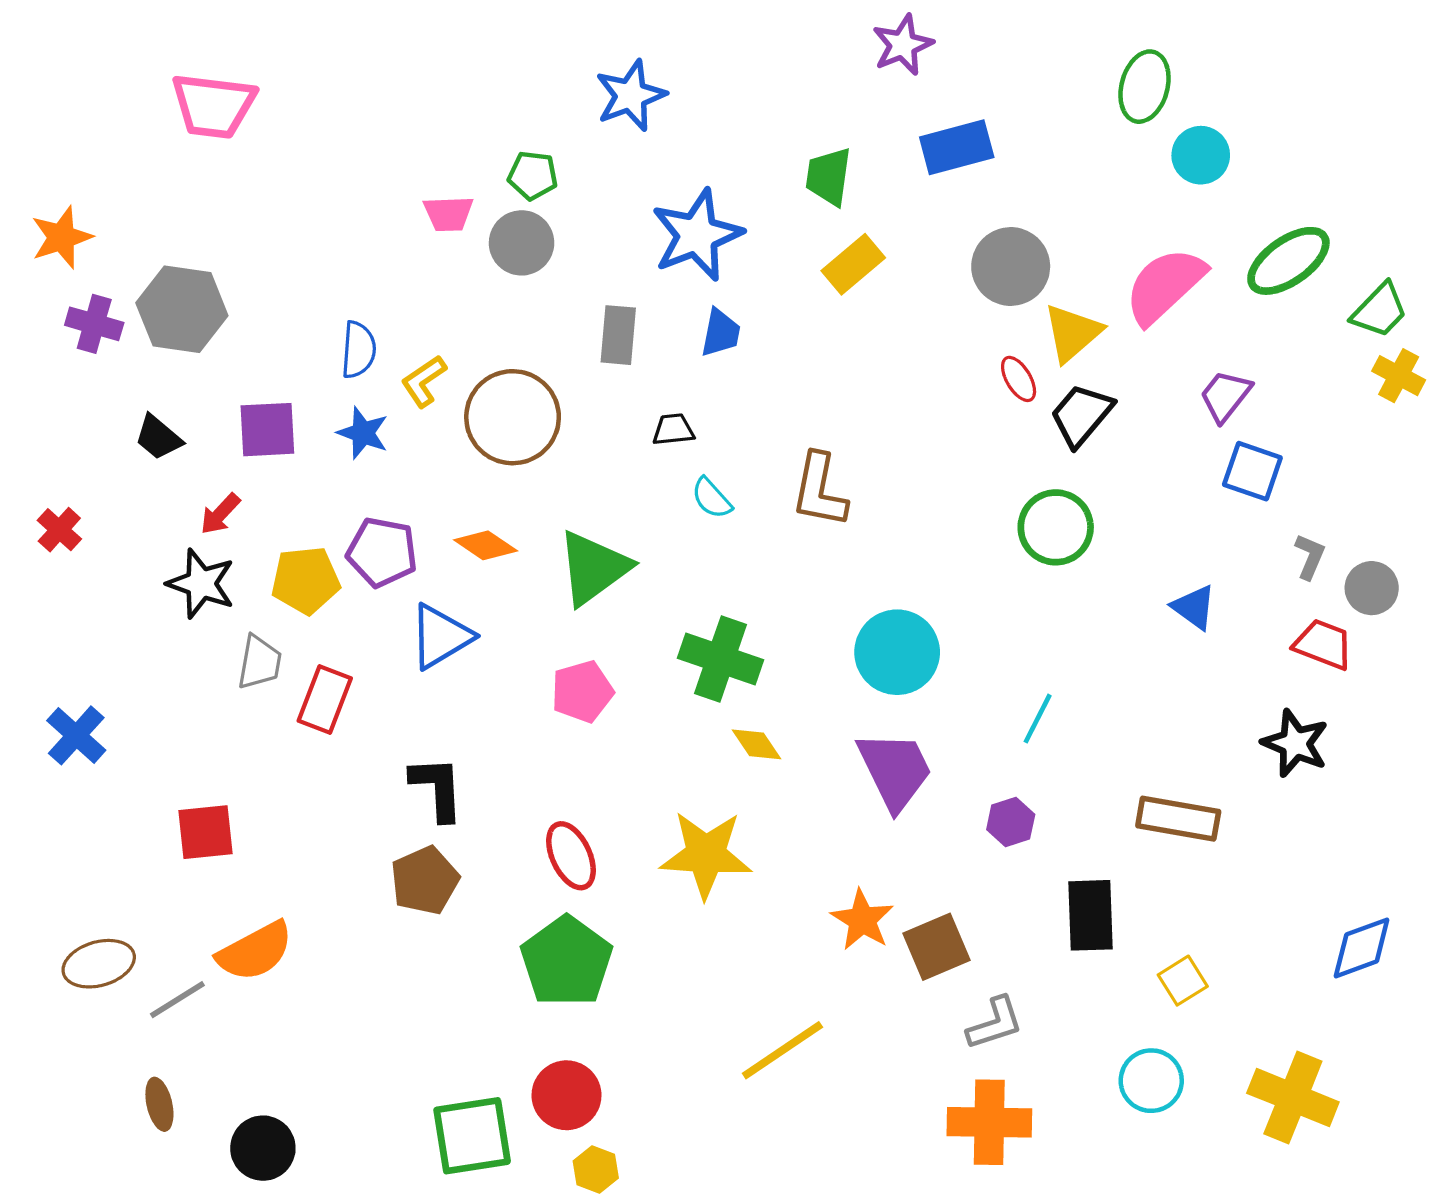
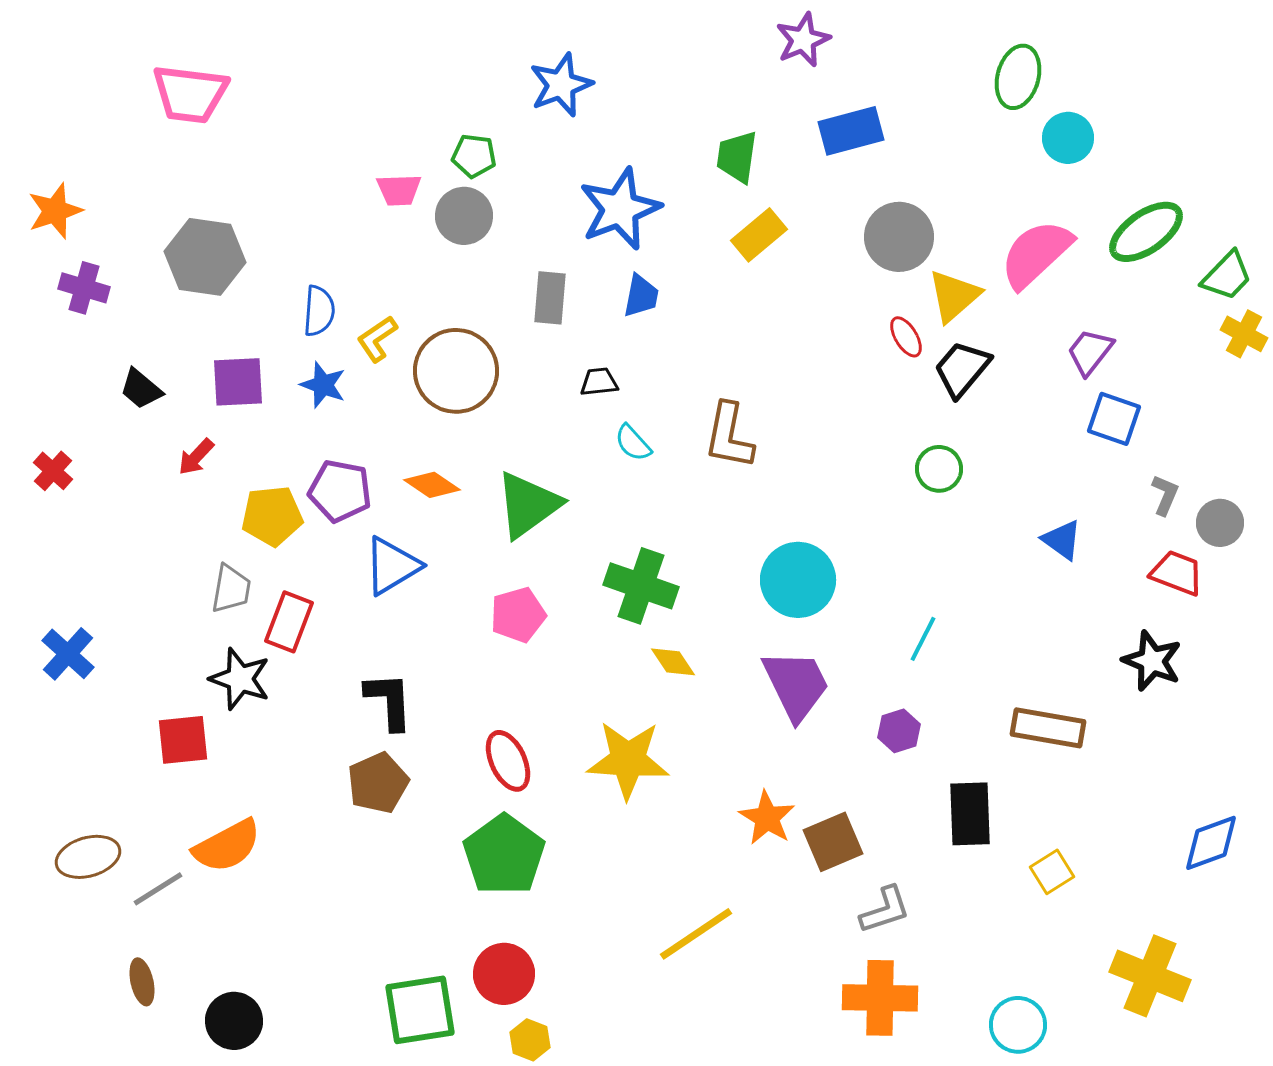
gray hexagon: (182, 309) -> (205, 257), moved
green circle: (1056, 527) -> (939, 469), size x0.7
black star: (201, 584) -> (240, 679), moved
cyan circle: (1151, 1081) -> (1018, 1025), moved

